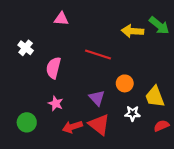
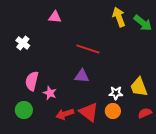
yellow arrow: (132, 31) -> (119, 17), moved, turned 66
pink semicircle: (53, 68) -> (32, 81), moved
orange circle: (125, 83) -> (113, 111), moved
purple triangle: (97, 98) -> (82, 76), moved, turned -42
white star: (132, 113) -> (116, 93), moved

